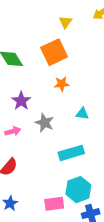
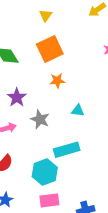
yellow triangle: (65, 22) -> (46, 16), moved
cyan hexagon: (78, 190) -> (45, 172), moved

